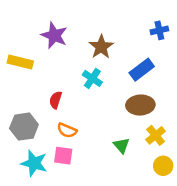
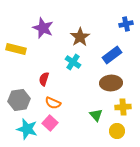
yellow cross: (156, 135) -> (123, 107), turned 35
pink square: (63, 156) -> (50, 123), turned 35
yellow circle: (163, 166) -> (117, 131), moved

